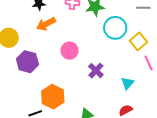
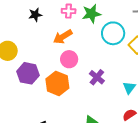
orange arrow: (46, 24) -> (63, 37), moved
orange hexagon: (53, 97) -> (57, 83), moved

